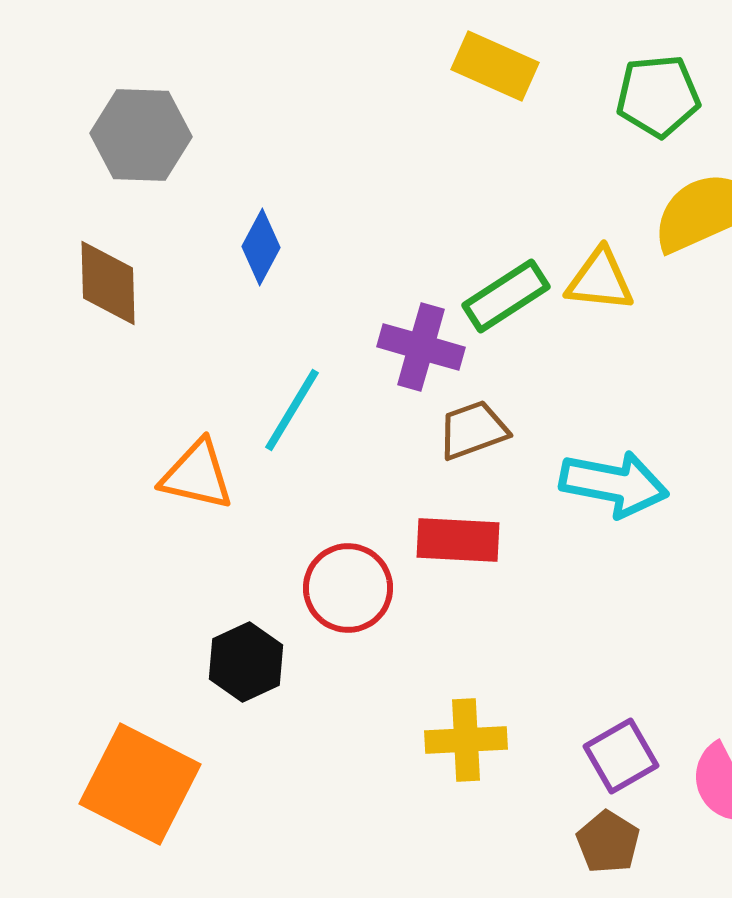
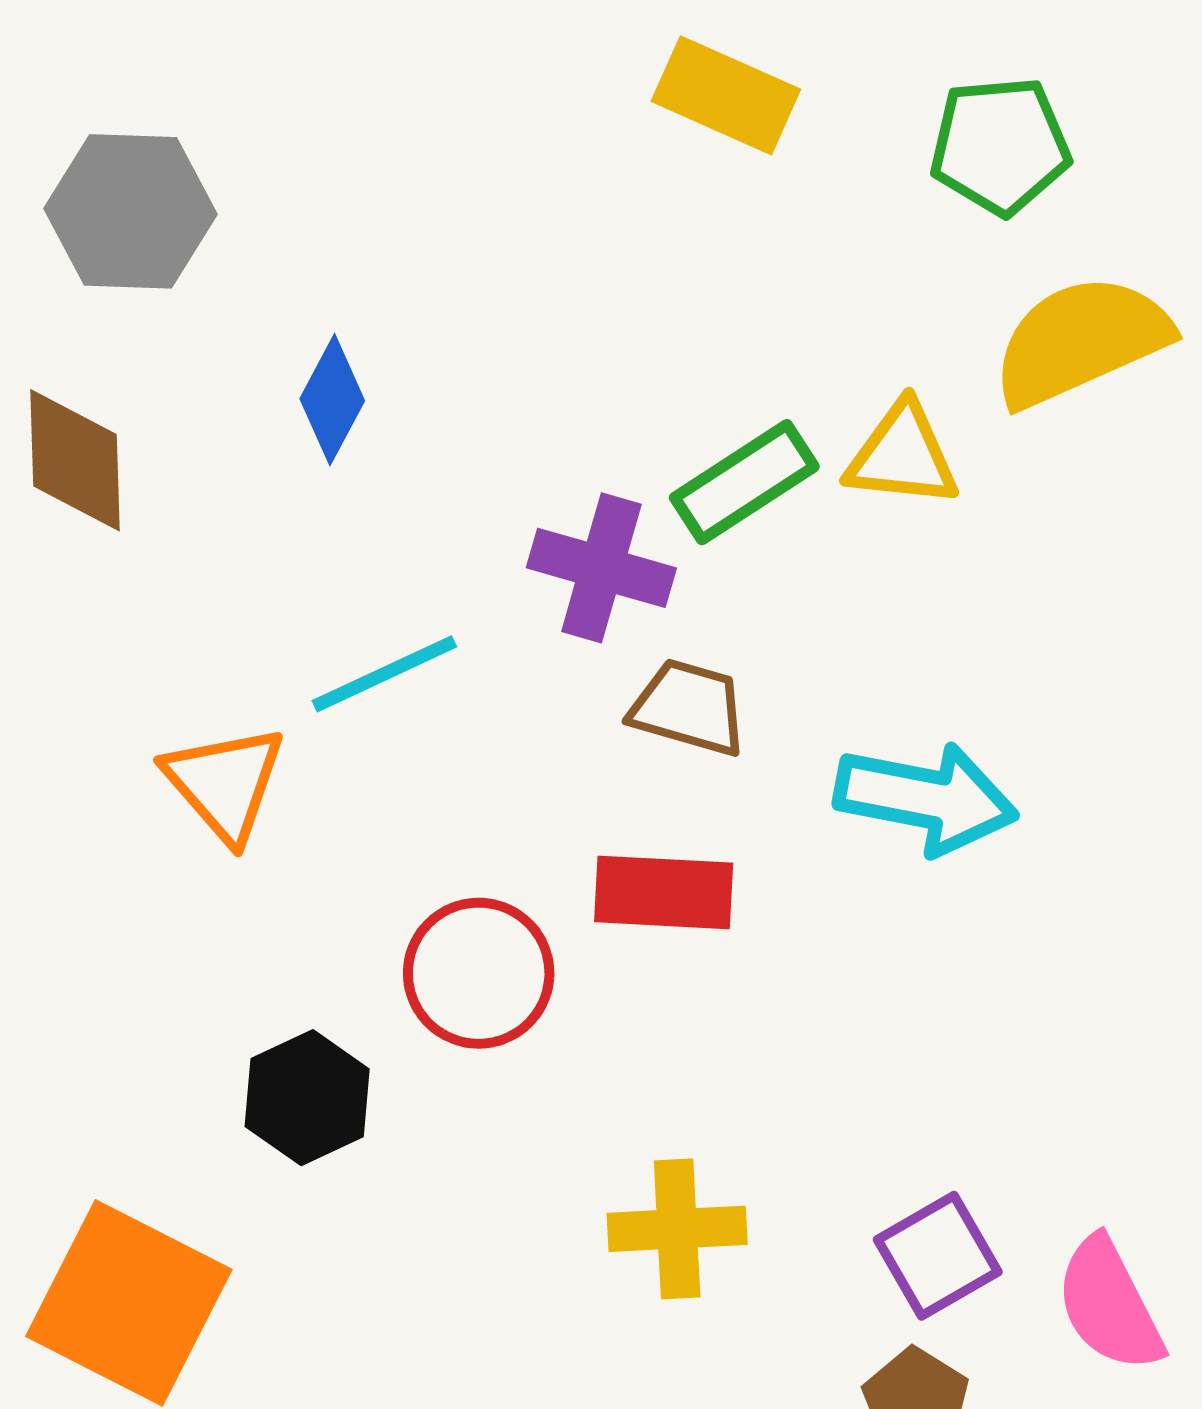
cyan line: (292, 410) -> (384, 674), turned 34
brown trapezoid: (473, 430) -> (689, 707), turned 36
orange triangle: (197, 475) -> (225, 783), turned 36

